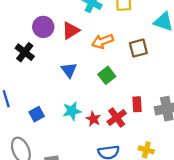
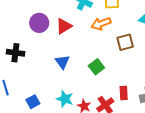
orange arrow: (103, 41) -> (101, 24), moved
black cross: (25, 52) -> (15, 53), moved, turned -30
cyan star: (72, 111) -> (65, 99), turned 30

